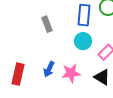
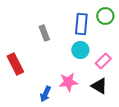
blue arrow: (49, 69) -> (45, 94), moved
red rectangle: (18, 74) -> (15, 64), moved, turned -40

